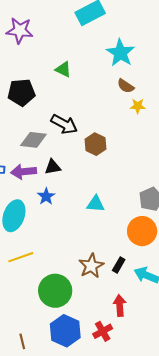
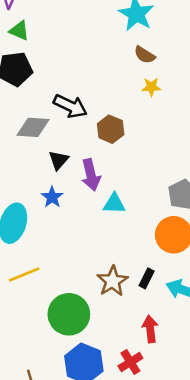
green triangle: (63, 69) -> (19, 31), moved
yellow star: (138, 106) -> (151, 87), moved
black triangle: (53, 167) -> (58, 160), turned -36
purple arrow: (24, 172) -> (91, 175), moved, turned -95

